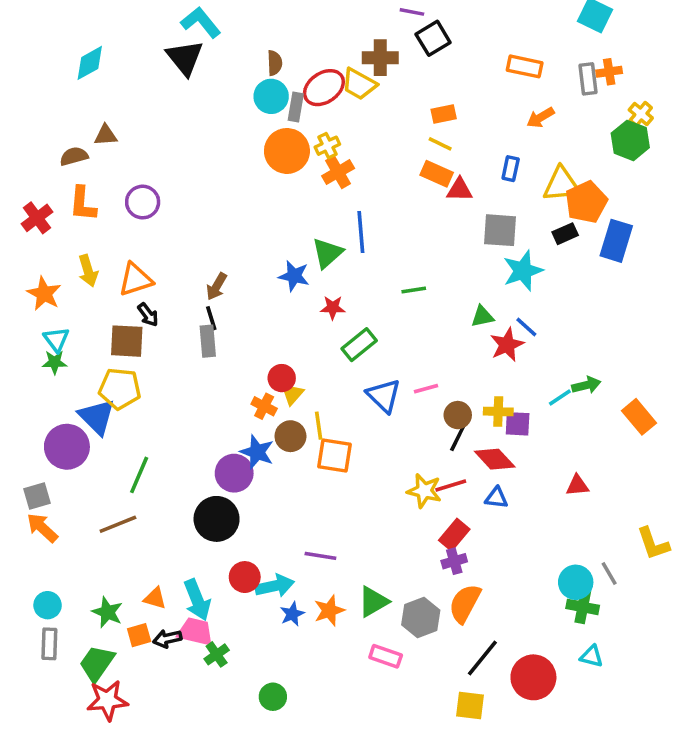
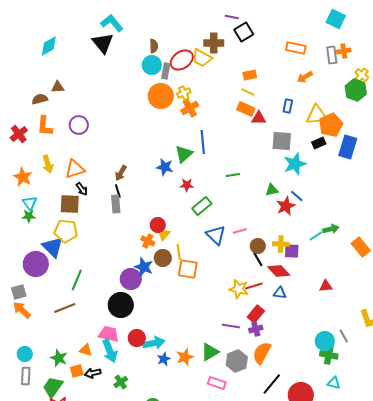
black line: (458, 438) -> (258, 259), turned -56
purple line: (320, 556) -> (231, 326), moved
pink trapezoid: (195, 632) -> (109, 334), moved

